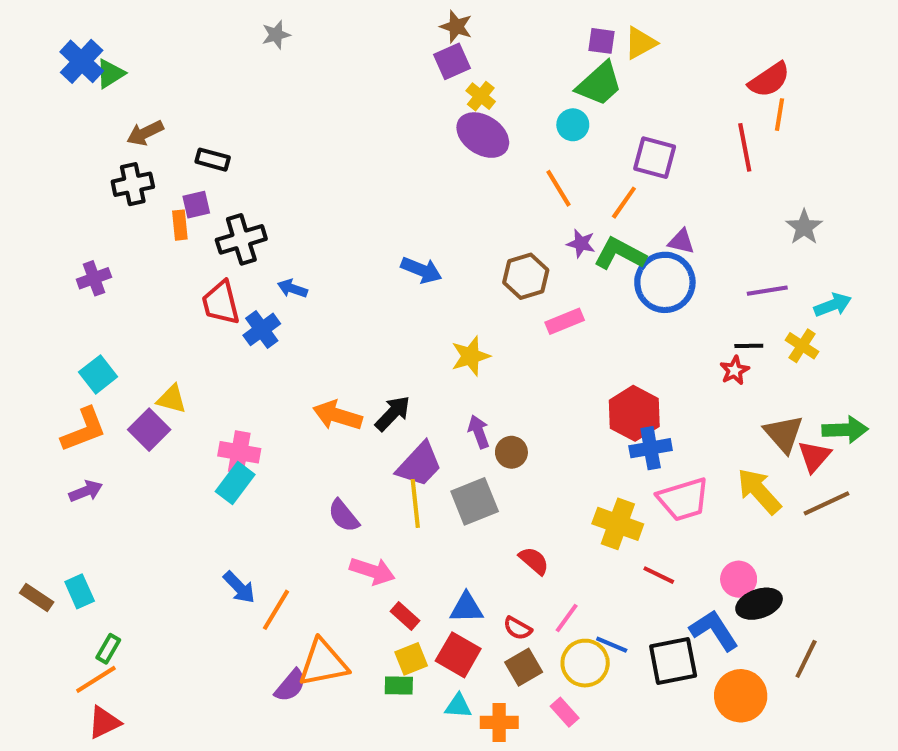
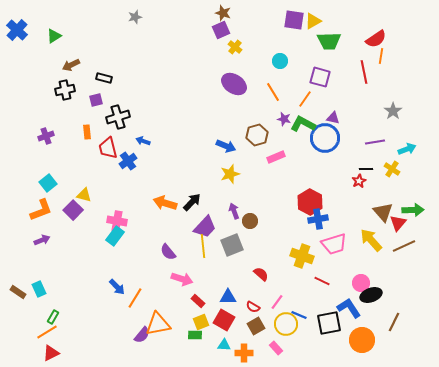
purple square: (601, 41) -> (294, 20), size x1.5
blue cross: (82, 61) -> (17, 30), moved
green trapezoid: (599, 84) -> (329, 41), moved, turned 40
purple ellipse: (483, 135) -> (234, 84), moved
orange rectangle: (180, 225) -> (87, 132), moved
blue arrow: (421, 270) -> (226, 146), moved

